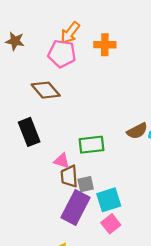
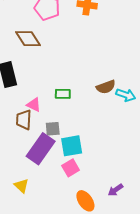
green rectangle: (92, 145) -> (63, 94), size x0.7
brown trapezoid: (69, 176) -> (24, 120), moved

